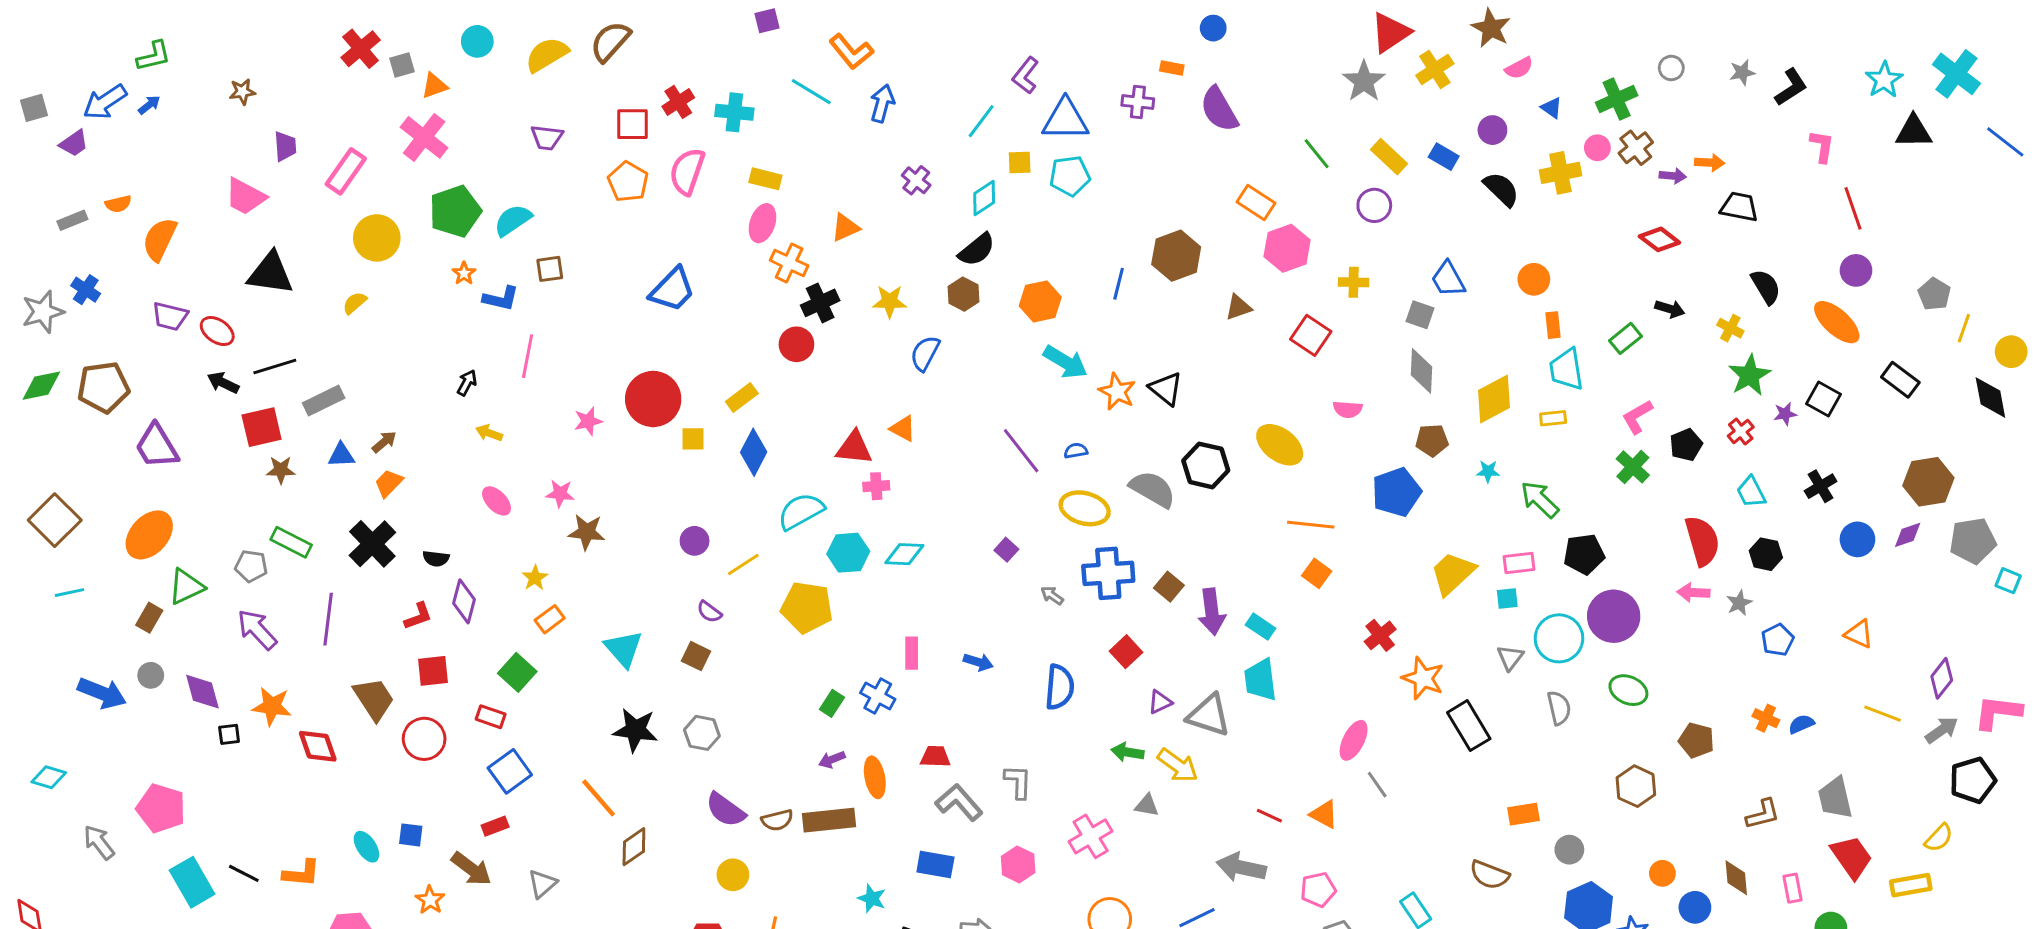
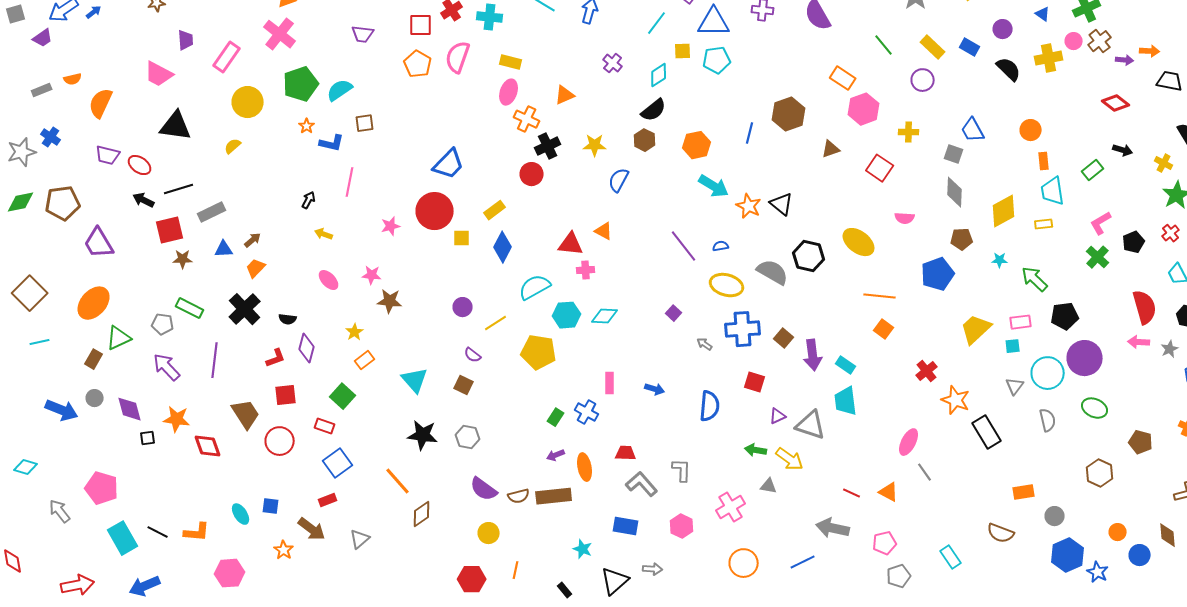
blue trapezoid: (672, 290) -> (449, 164), moved
red square: (1126, 652) -> (755, 382), turned -30

